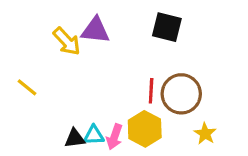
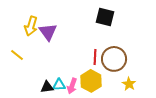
purple triangle: (95, 30) -> (48, 32), moved, turned 48
yellow arrow: (67, 41) -> (31, 26), moved, turned 60

